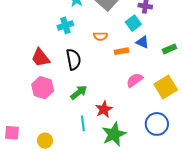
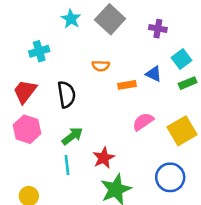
cyan square: (133, 23) -> (181, 59), moved
cyan cross: (65, 25) -> (39, 51), moved
red trapezoid: (41, 58) -> (25, 91), turned 75
cyan line: (83, 123) -> (67, 165), moved

